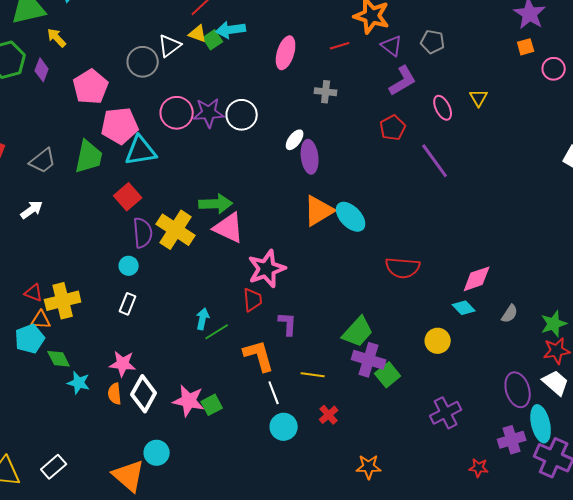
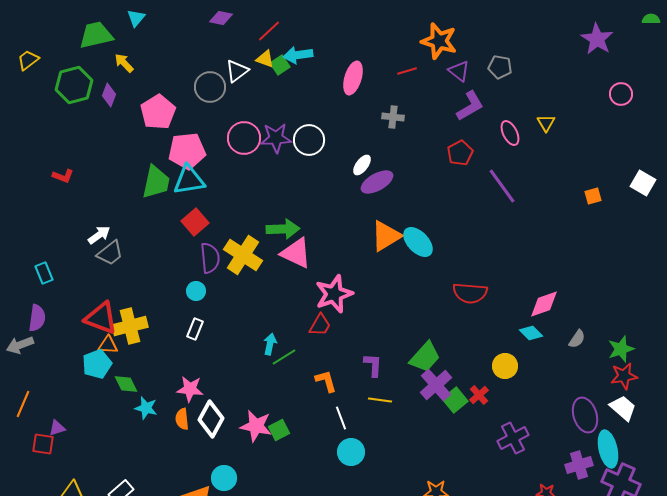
orange square: (526, 47) -> (593, 196), moved
cyan triangle: (141, 151) -> (189, 180), moved
purple ellipse: (310, 157) -> (377, 182), turned 68
gray trapezoid: (43, 161) -> (110, 253), moved
red triangle: (34, 293) -> (101, 318), size x1.8
red trapezoid: (253, 300) -> (320, 325), turned 35
purple L-shape: (288, 324) -> (373, 365), moved
orange L-shape: (259, 356) -> (326, 381), size x0.7
purple cross: (369, 360) -> (436, 385), turned 32
red cross: (329, 415) -> (479, 395), moved

